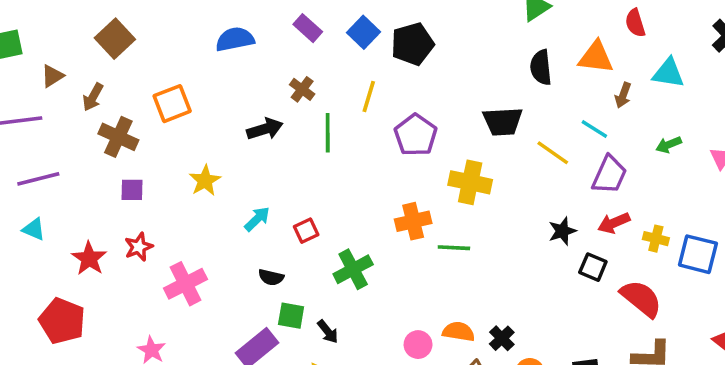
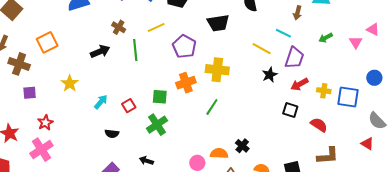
yellow line: (369, 96) -> (156, 28), turned 54
black trapezoid: (503, 121) -> (218, 23), moved
orange cross: (413, 221) -> (186, 83), moved
black star: (562, 231) -> (270, 75), moved
red star: (139, 247) -> (45, 123), moved
green line: (454, 248) -> (212, 107), turned -54
pink cross: (185, 284) -> (41, 150), moved
red semicircle: (641, 298) -> (319, 125), size x0.7
green square: (291, 316) -> (160, 97), moved
black arrow: (328, 332) -> (146, 161), turned 152
black cross: (502, 338) -> (242, 146), moved

